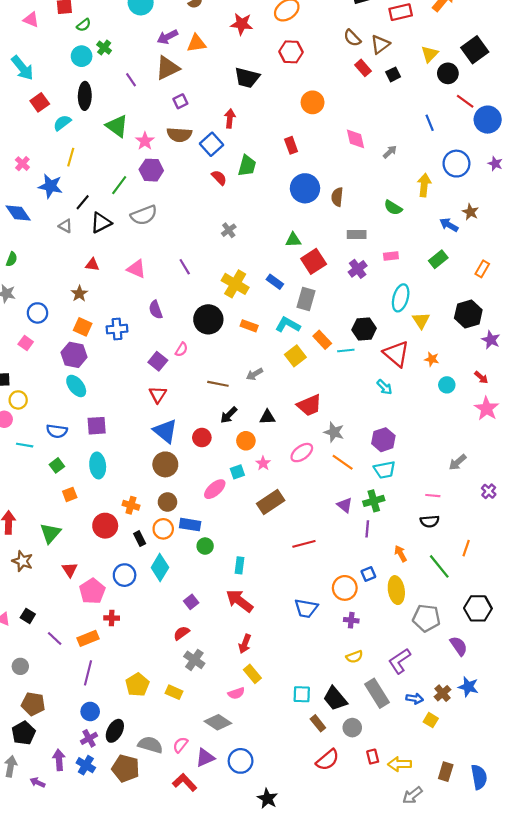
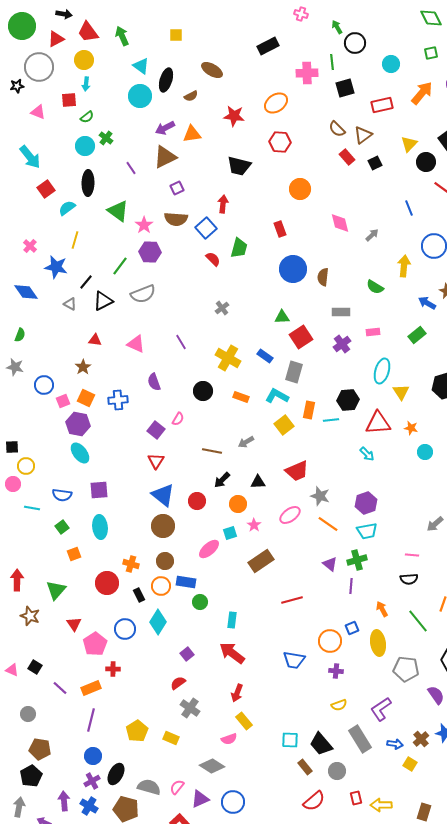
black circle: (208, 319) -> (203, 391), size x0.7
orange rectangle: (322, 340) -> (309, 410), turned 54
pink square: (26, 343) -> (63, 401), moved, turned 32
red triangle: (396, 354) -> (378, 423), turned -44

